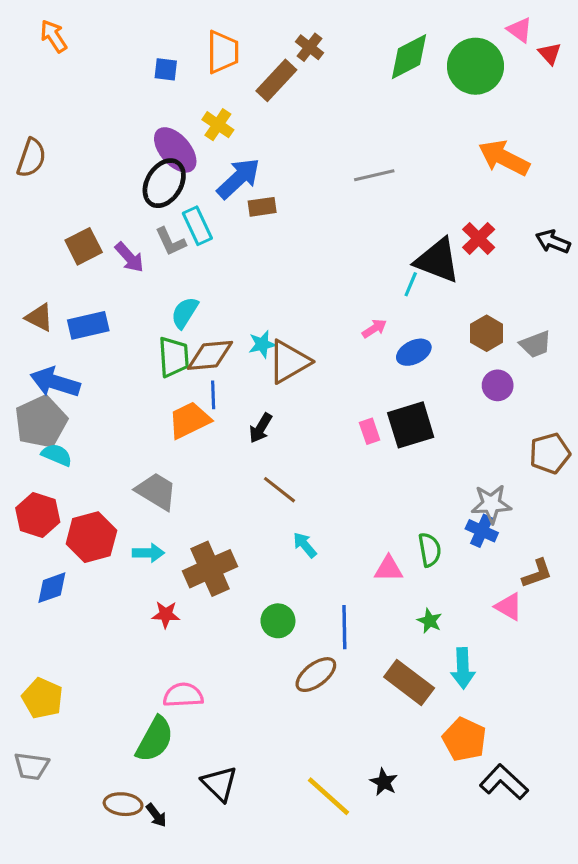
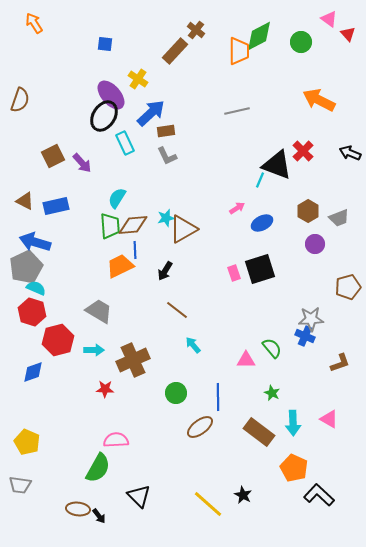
orange trapezoid: (223, 52) -> (239, 51), moved
green circle: (475, 66) -> (301, 42), size x0.6
gray L-shape: (170, 242) -> (167, 156), moved
red hexagon: (38, 515) -> (32, 312), moved
green semicircle: (430, 550) -> (272, 348), turned -30
pink triangle: (509, 607) -> (329, 419), moved

